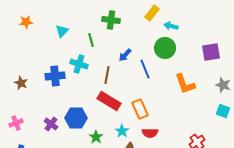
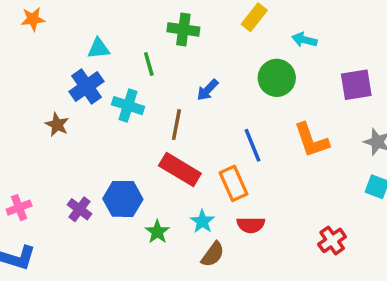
orange star: (26, 22) -> (33, 19), moved
cyan arrow: (171, 26) -> (304, 40), moved
cyan triangle: (62, 31) -> (99, 48), turned 40
blue line: (145, 69) -> (253, 145), moved
blue cross: (55, 76) -> (86, 87), moved, turned -30
brown star: (21, 83) -> (57, 125), moved

